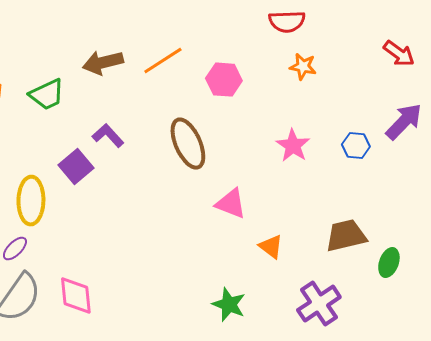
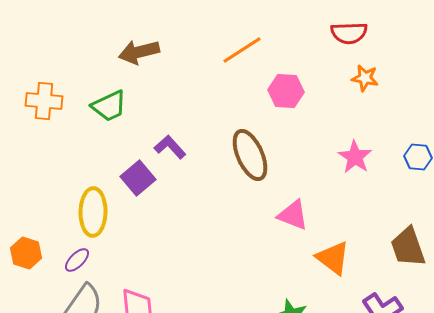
orange line: (163, 61) -> (242, 50), moved
brown arrow: (103, 63) -> (139, 52), moved
brown trapezoid: (346, 236) -> (408, 247), turned -96
orange triangle: (271, 247) -> (333, 258), size x1.4

